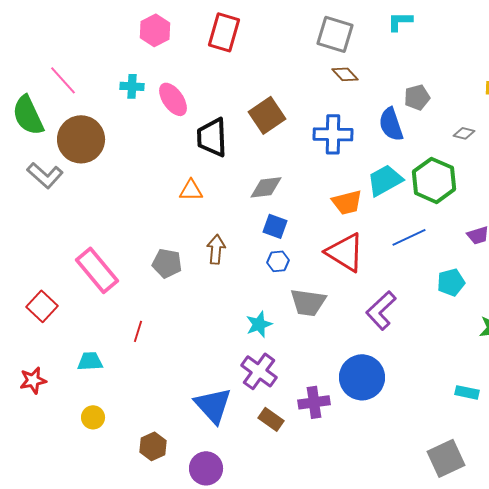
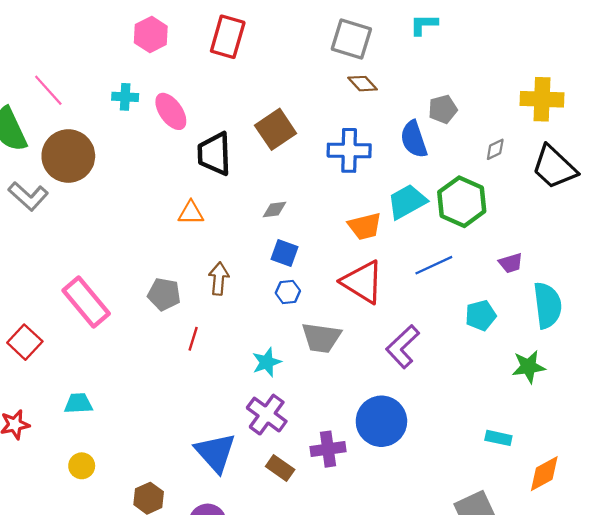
gray diamond: (464, 133) -> (495, 149), turned -40
gray diamond: (266, 187) -> (274, 210), size x0.7
red line: (138, 331) -> (193, 339), moved

